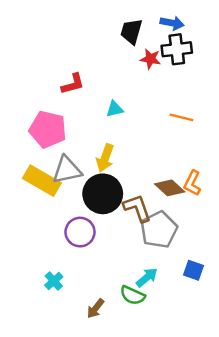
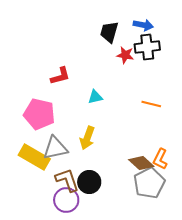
black circle: (103, 194) -> (89, 182), moved, size x0.7
brown L-shape: (137, 208) -> (67, 180), moved
gray pentagon: (159, 230) -> (149, 183), moved

